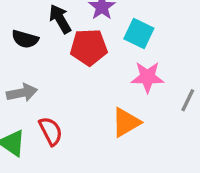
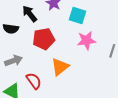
red pentagon: (89, 47) -> (44, 39), moved
orange triangle: (126, 122) -> (60, 67), moved

